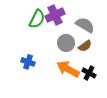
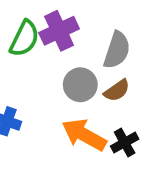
gray semicircle: (85, 25) -> (117, 50), turned 78
black cross: (89, 73) -> (125, 143), turned 32

